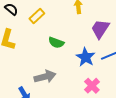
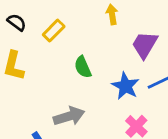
green semicircle: (56, 43) -> (83, 67), turned 49

